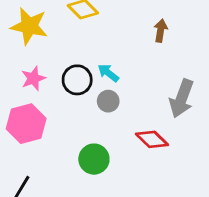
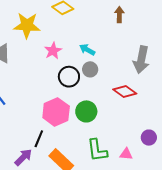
pink star: (33, 78) -> (53, 51), moved
black circle: (77, 80) -> (69, 77), moved
pink hexagon: (26, 124) -> (56, 112), moved

